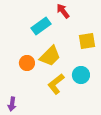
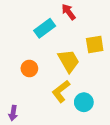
yellow trapezoid: (50, 56) -> (69, 61), moved, turned -75
cyan circle: (81, 75) -> (84, 102), moved

